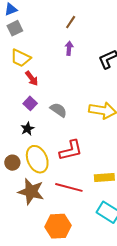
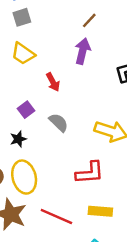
purple arrow: (69, 48) -> (83, 51), size x1.5
red arrow: (32, 78) -> (53, 82), moved
red L-shape: (71, 150) -> (90, 173), moved

